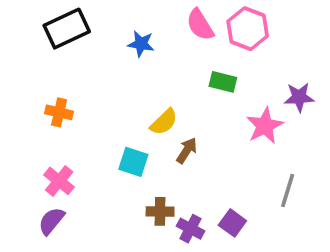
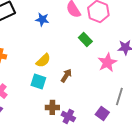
green rectangle: (223, 82) -> (85, 39), turned 32
yellow semicircle: (164, 122) -> (43, 60), moved
purple square: (232, 223) -> (102, 113), moved

